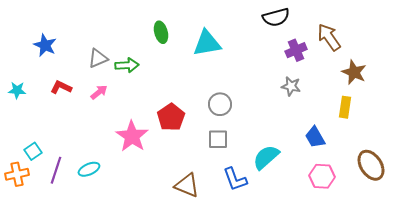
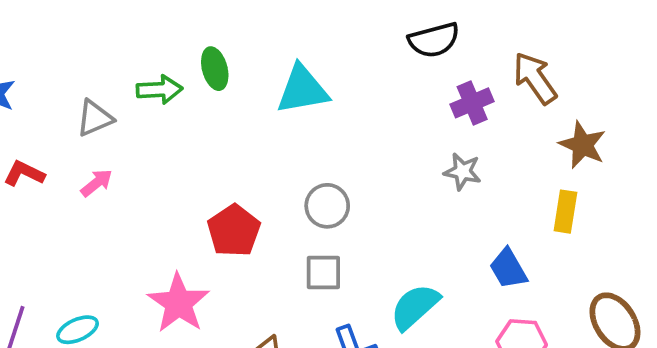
green arrow: (127, 65) -> (159, 90), moved
pink star: (132, 136) -> (179, 303), moved

